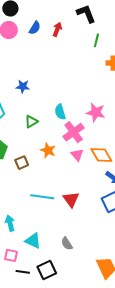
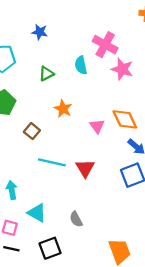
pink cross: (74, 132) -> (105, 45), moved, turned -30
pink triangle: (77, 155) -> (97, 126), moved
brown square: (22, 163) -> (32, 131), moved, turned -32
black line: (23, 272) -> (11, 249), moved

